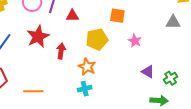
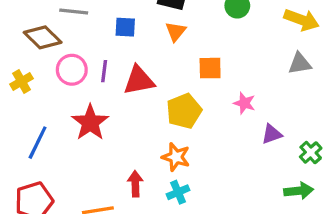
red triangle: (72, 16) -> (139, 80), size x1.5
red arrow: (61, 51) -> (135, 184), moved
purple triangle: (148, 72) -> (272, 134), moved, turned -40

